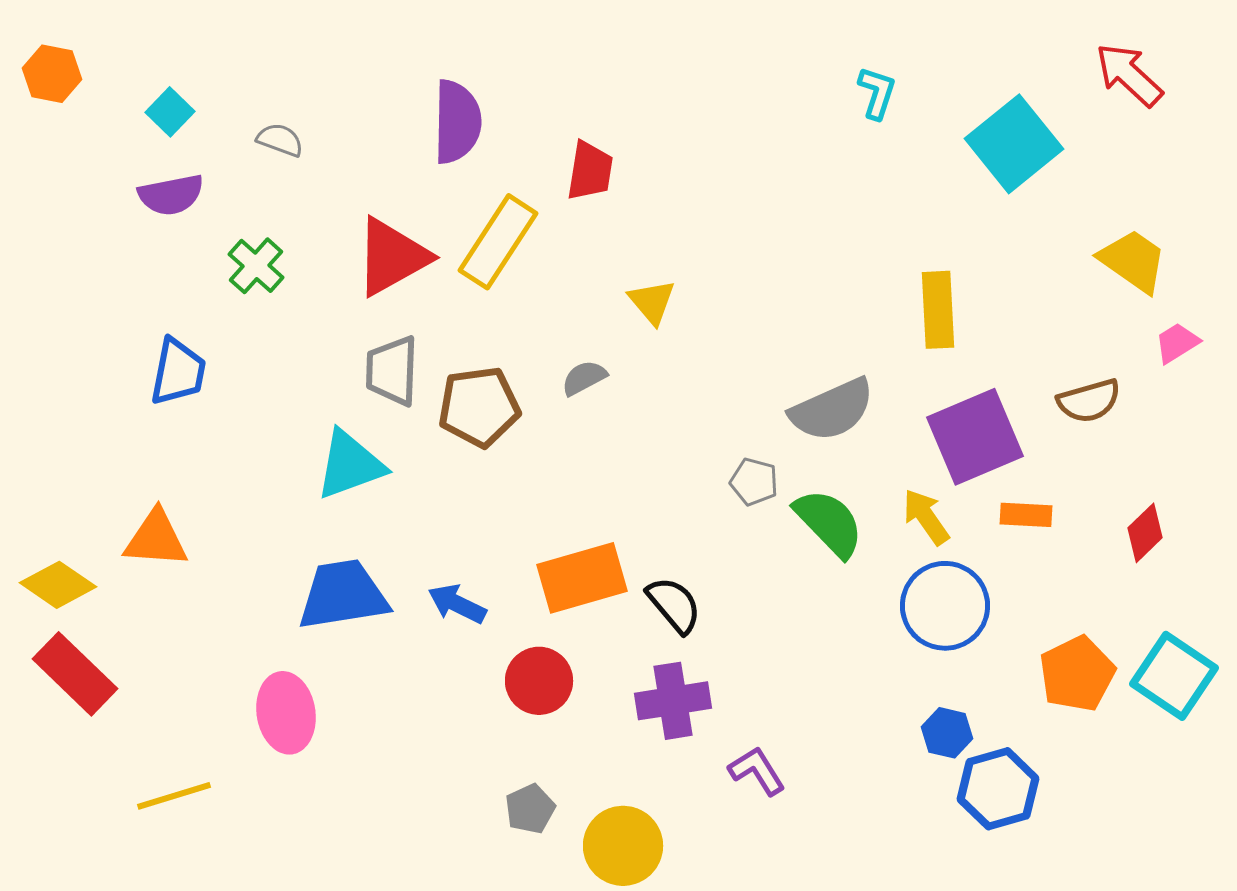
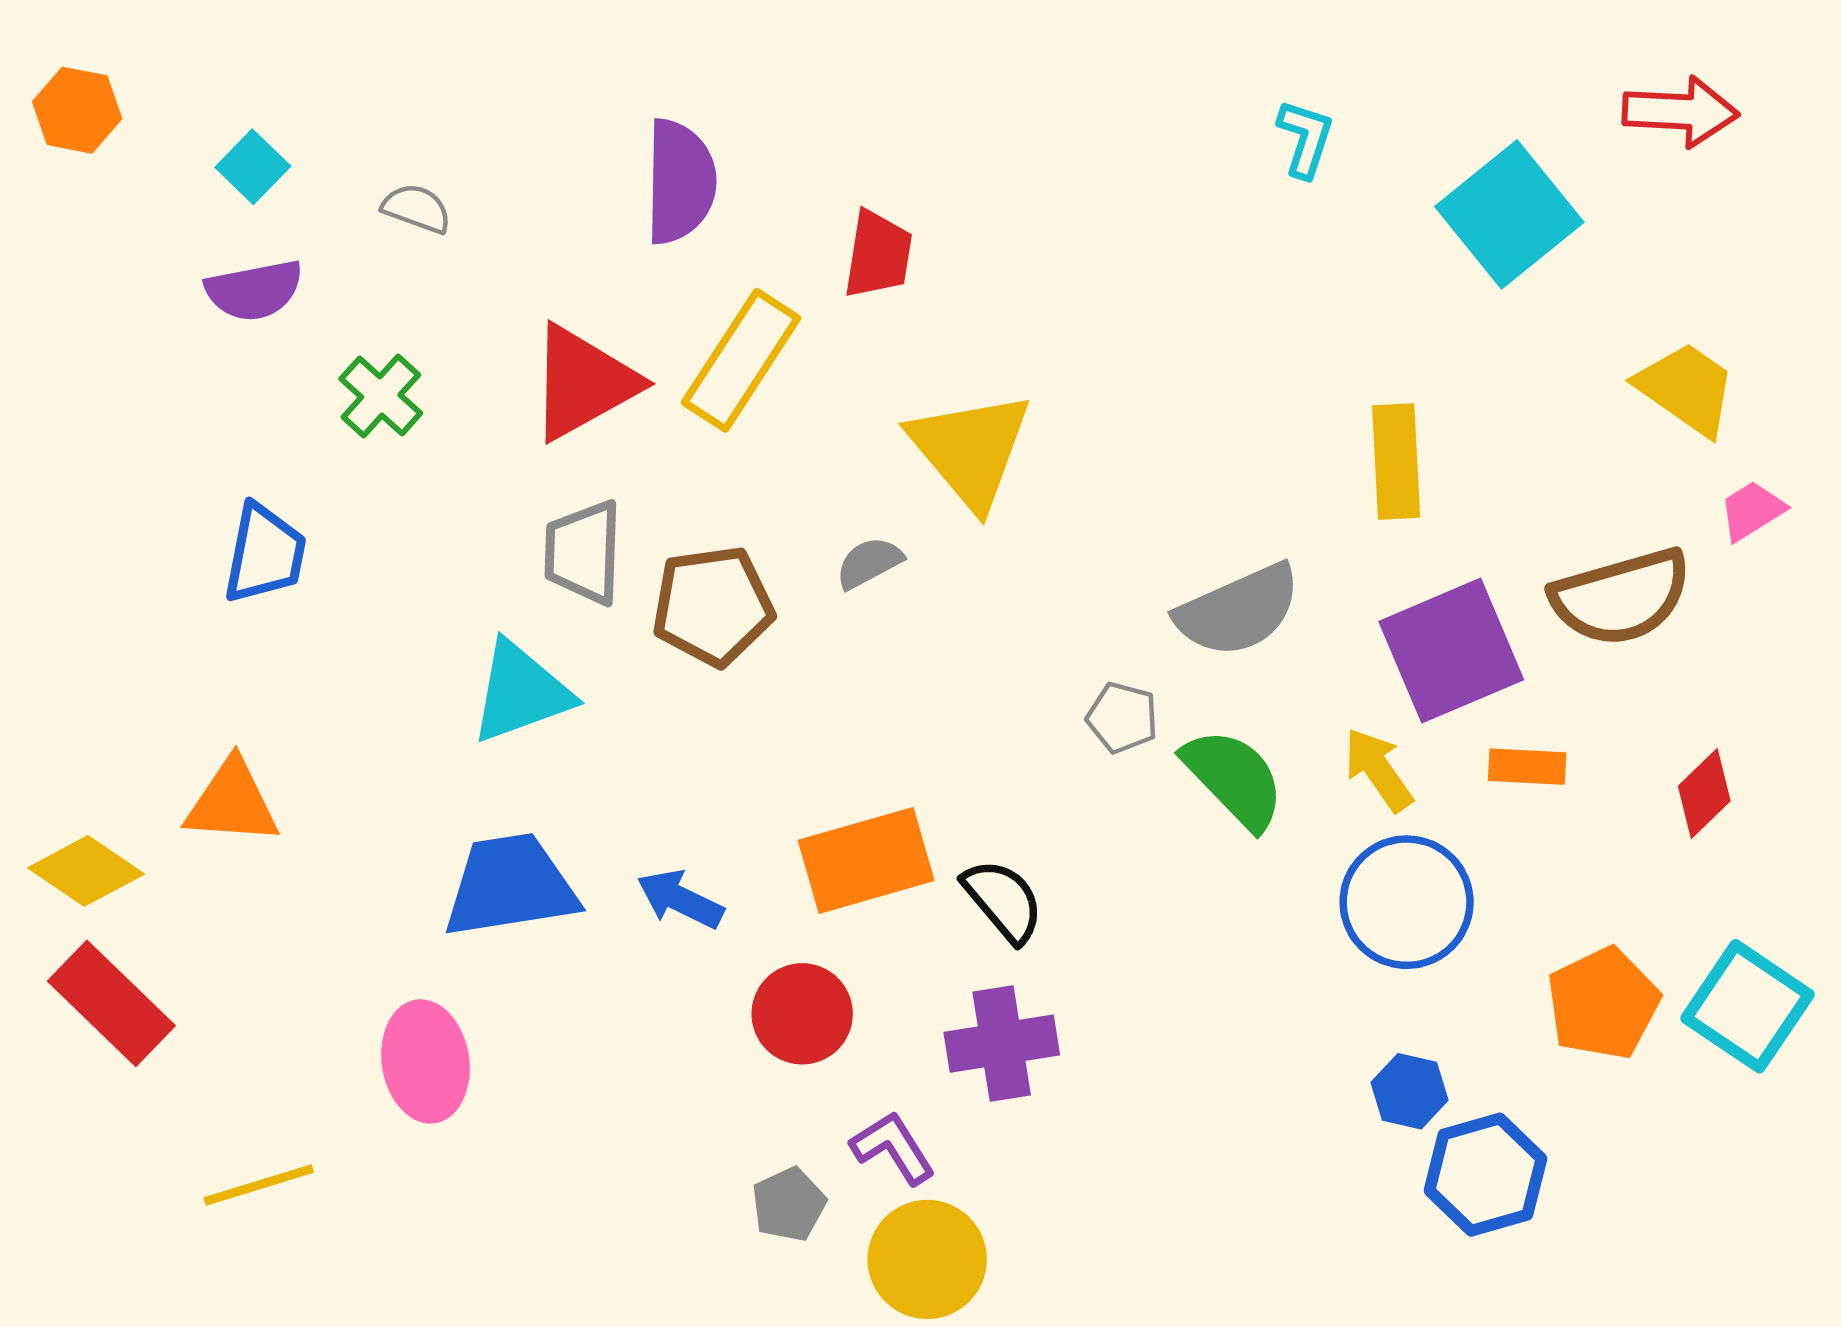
red arrow: (1129, 75) -> (1680, 112), turned 140
yellow triangle: (652, 302) -> (970, 450), size x1.8
brown semicircle: (1089, 401) -> (1621, 597), size x1.5
purple L-shape: (757, 771) -> (893, 1148), moved

